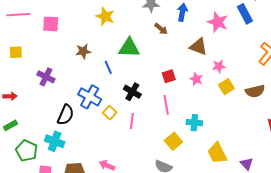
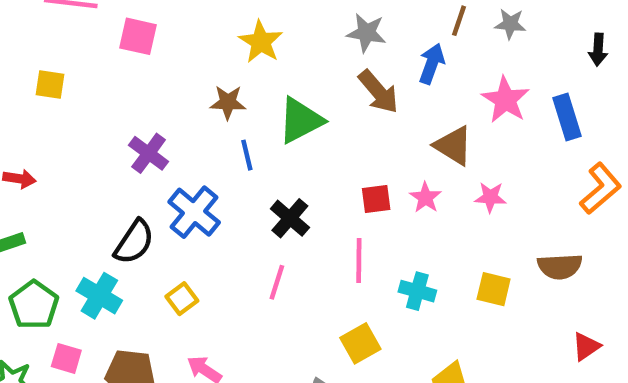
blue rectangle: (245, 14) -> (567, 117), moved
brown arrow: (161, 29) -> (378, 92), size x1.5
green triangle: (129, 48) -> (301, 120), turned -40
brown star: (83, 51) -> (228, 102), moved
purple cross: (46, 77) -> (149, 153), moved
pink star: (196, 79) -> (425, 198), moved
yellow square: (226, 87) -> (494, 289), moved, turned 35
yellow square: (110, 113) -> (182, 299), moved
cyan cross: (194, 123) -> (417, 291), moved

